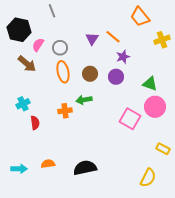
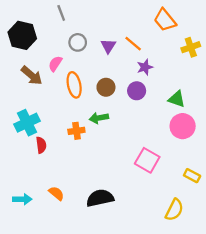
pink semicircle: (38, 45) -> (55, 64), moved
gray circle: (60, 48) -> (78, 42), moved
cyan cross: (23, 104) -> (27, 123), size x1.5
pink square: (130, 119) -> (147, 160), moved
orange semicircle: (48, 164) -> (56, 193), turned 48

